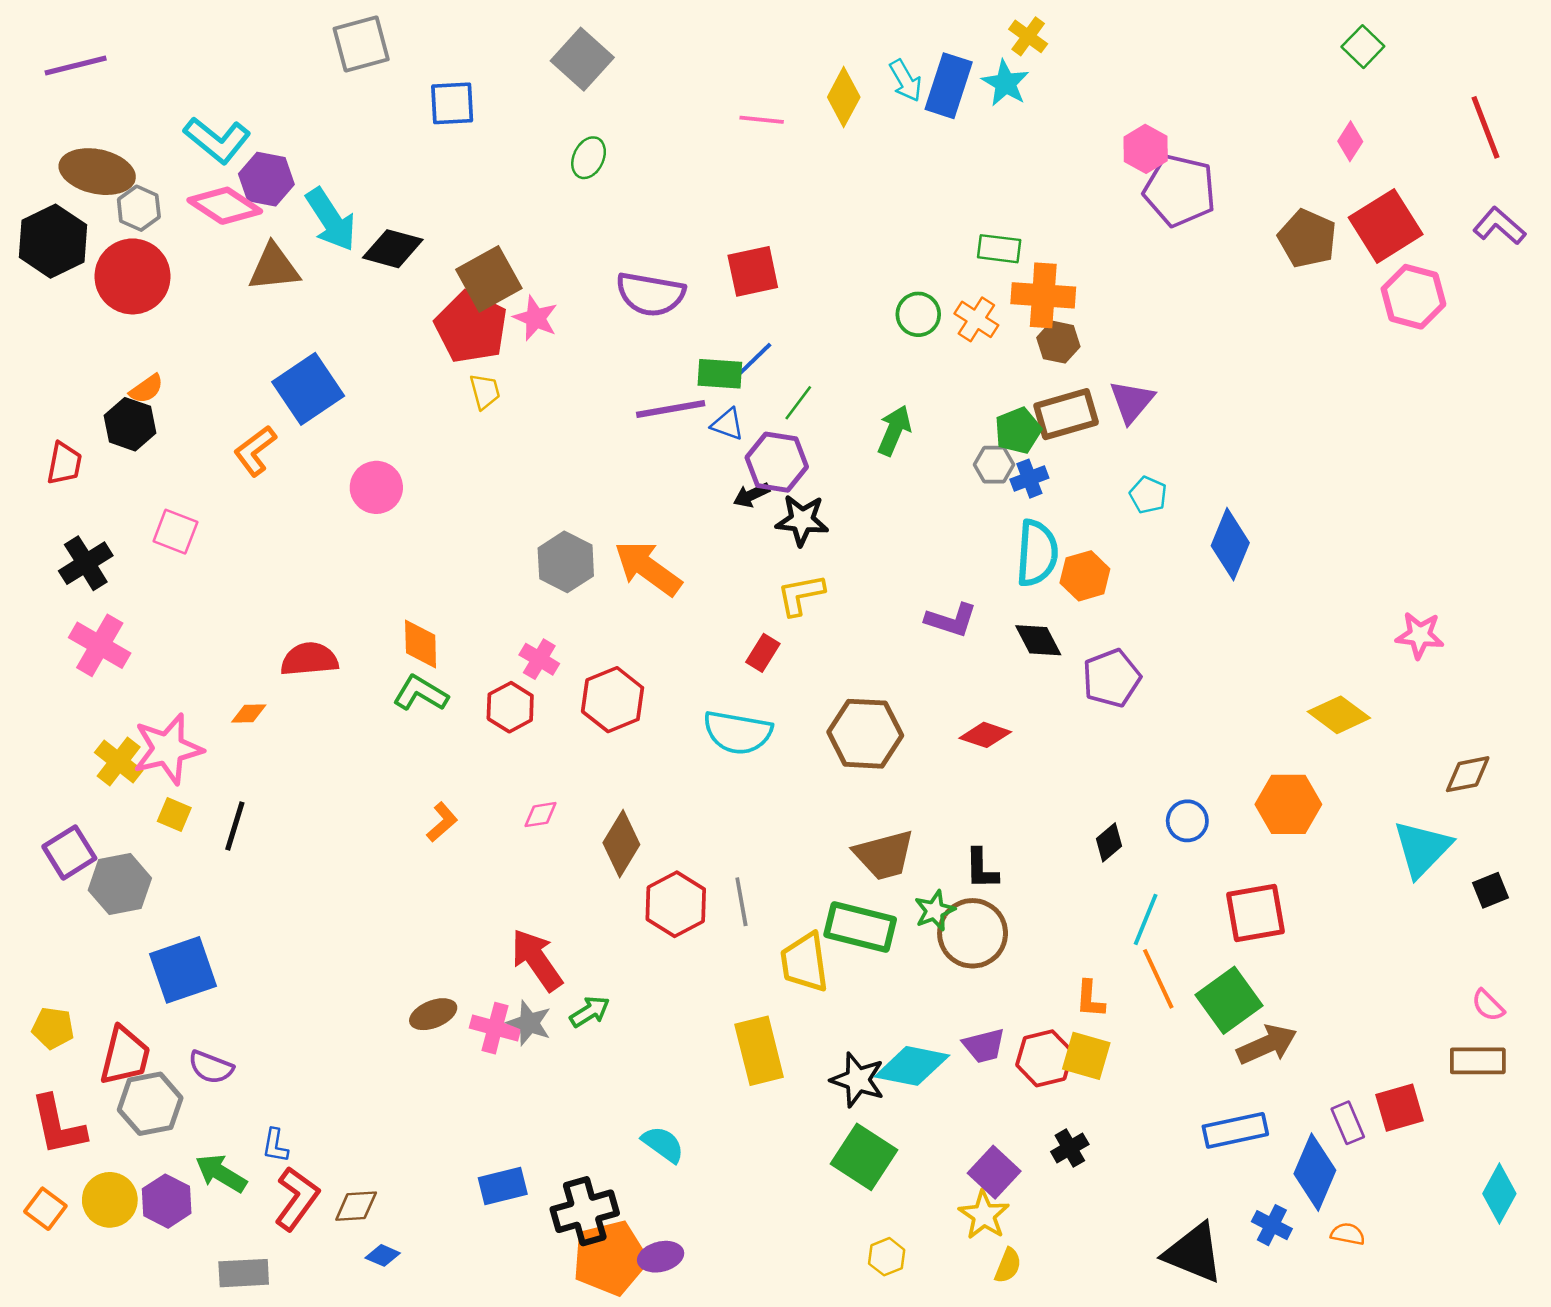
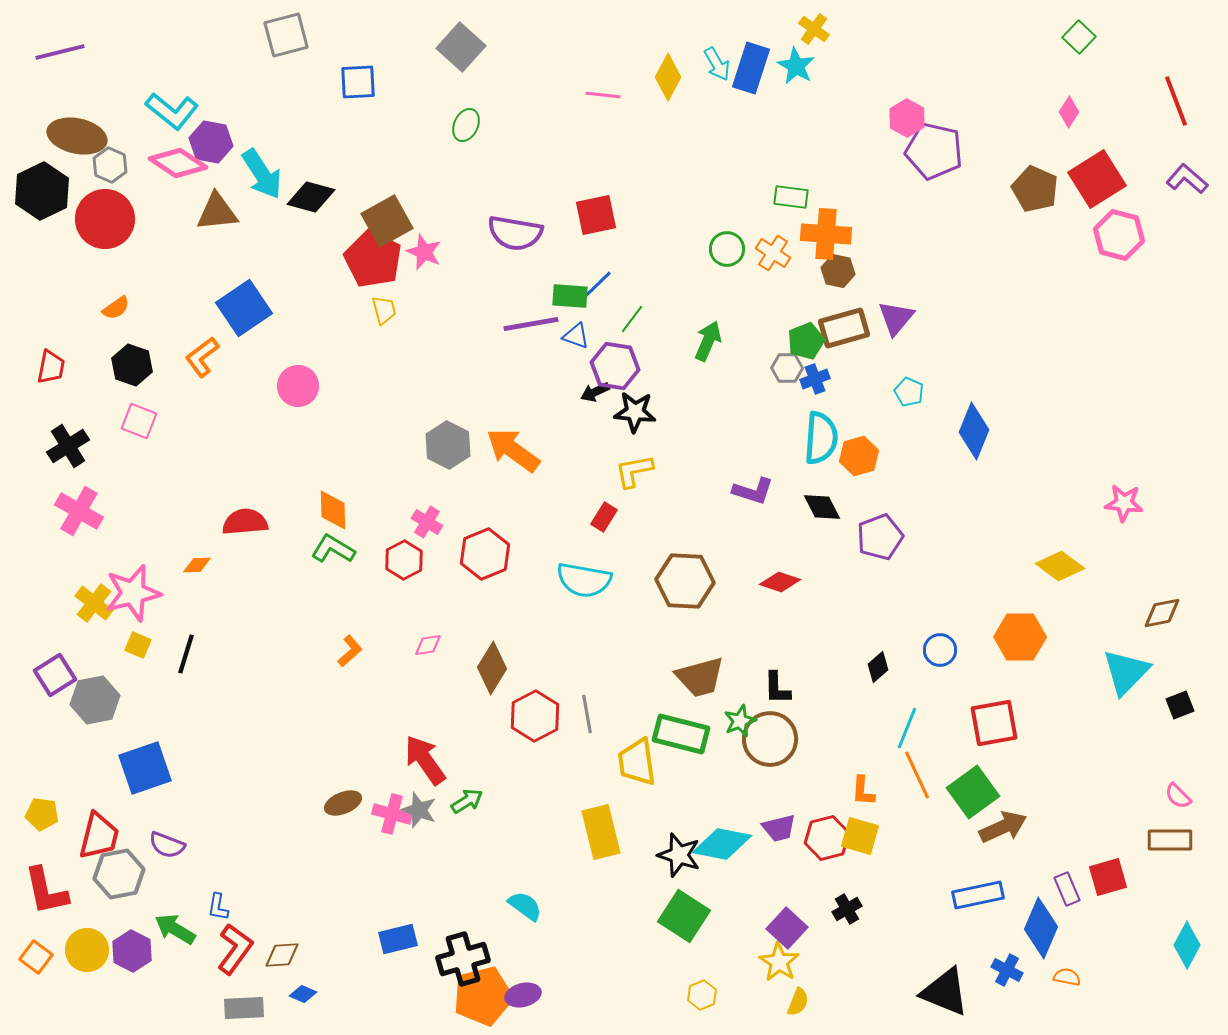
black hexagon: (130, 424) -> (132, 365), moved
gray rectangle: (244, 1273) -> (244, 1008), moved

